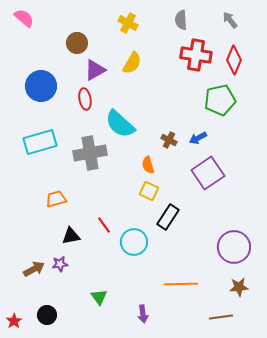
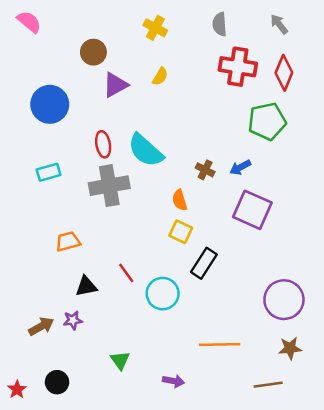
yellow semicircle: (132, 63) -> (160, 76), size x0.7
red ellipse: (85, 99) -> (103, 144), moved
cyan rectangle: (40, 142) -> (49, 172), size x0.6
purple square: (208, 173) -> (252, 210), turned -32
purple arrow: (143, 314) -> (174, 381), turned -72

